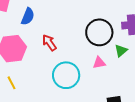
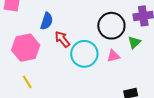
blue semicircle: (28, 16) -> (47, 21), moved
cyan circle: (66, 75) -> (84, 54), moved

